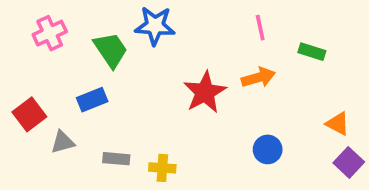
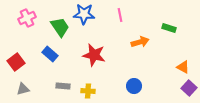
pink line: (260, 28) -> (120, 15), moved
red star: (205, 92) -> (94, 55), moved, turned -30
blue rectangle: (92, 100) -> (50, 54), turned 63
gray triangle: (63, 142) -> (23, 89), moved
blue circle: (268, 149) -> (134, 86), moved

